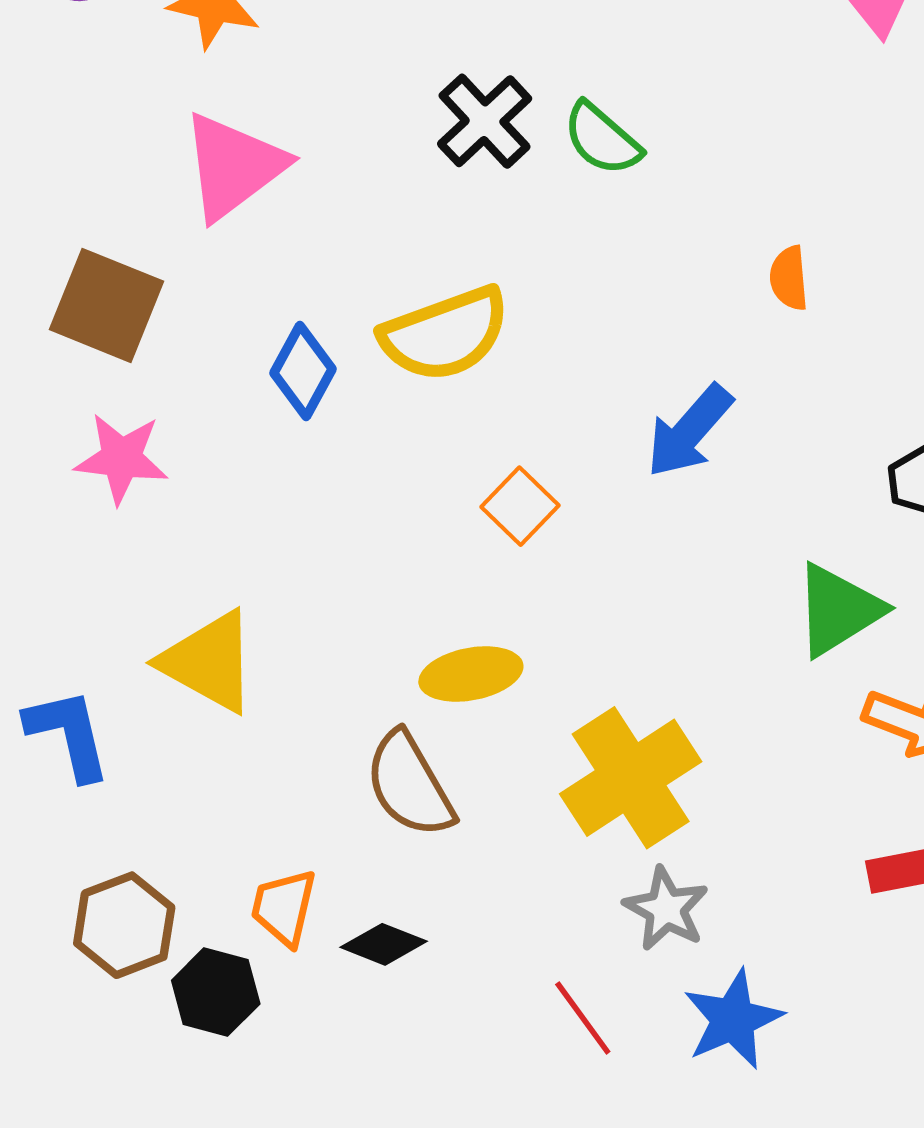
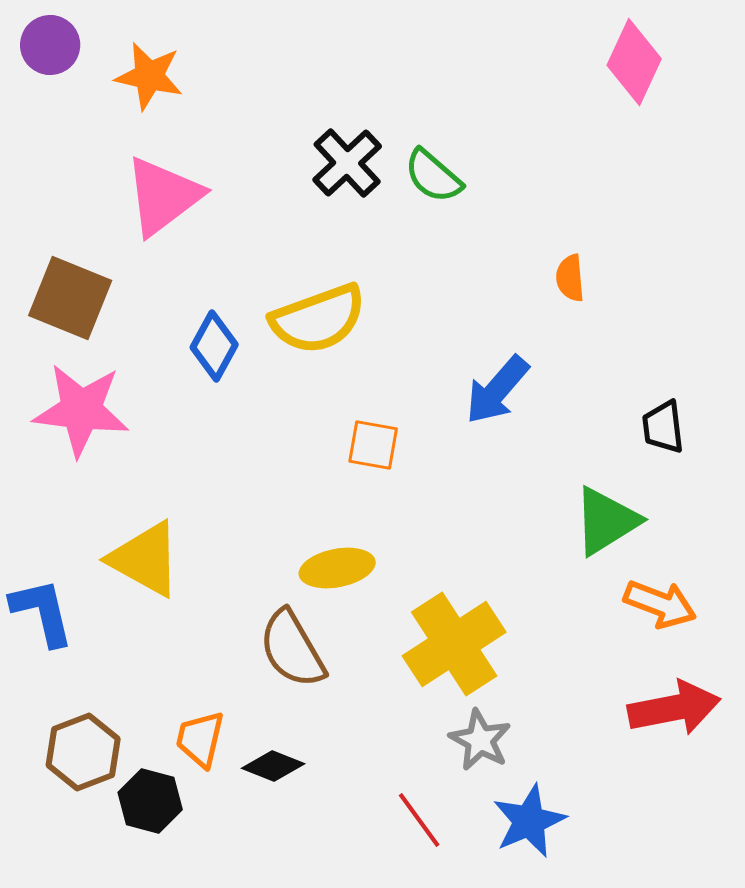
pink star: (121, 458) -> (81, 410), size x1.4
orange square: (520, 506) -> (373, 445), turned -34

